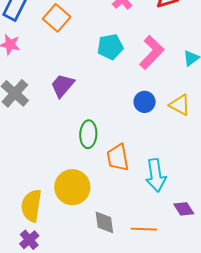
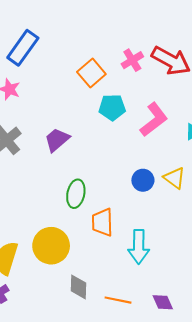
orange square: (57, 18) -> (91, 73), moved
blue circle: (145, 102) -> (143, 180), moved
purple diamond: (184, 209) -> (163, 302), moved

